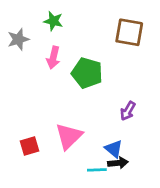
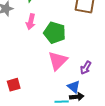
purple arrow: (128, 111) -> (86, 68), moved
pink triangle: (69, 136) -> (58, 61), moved

